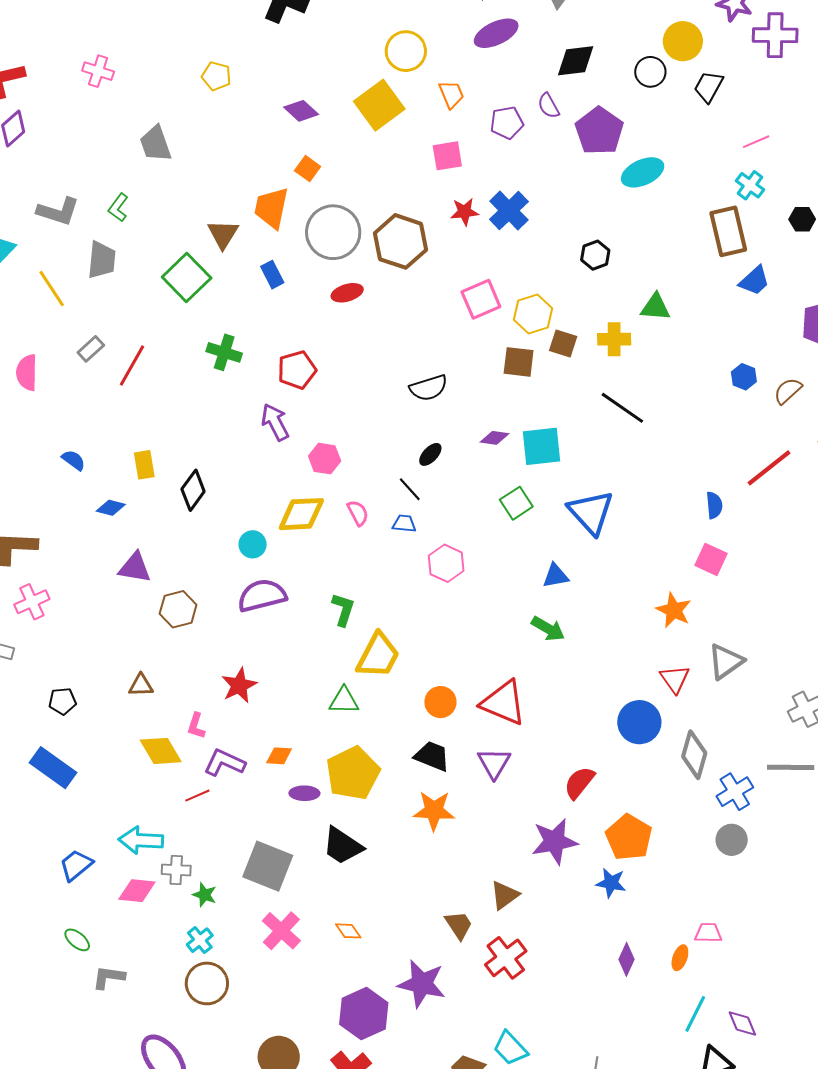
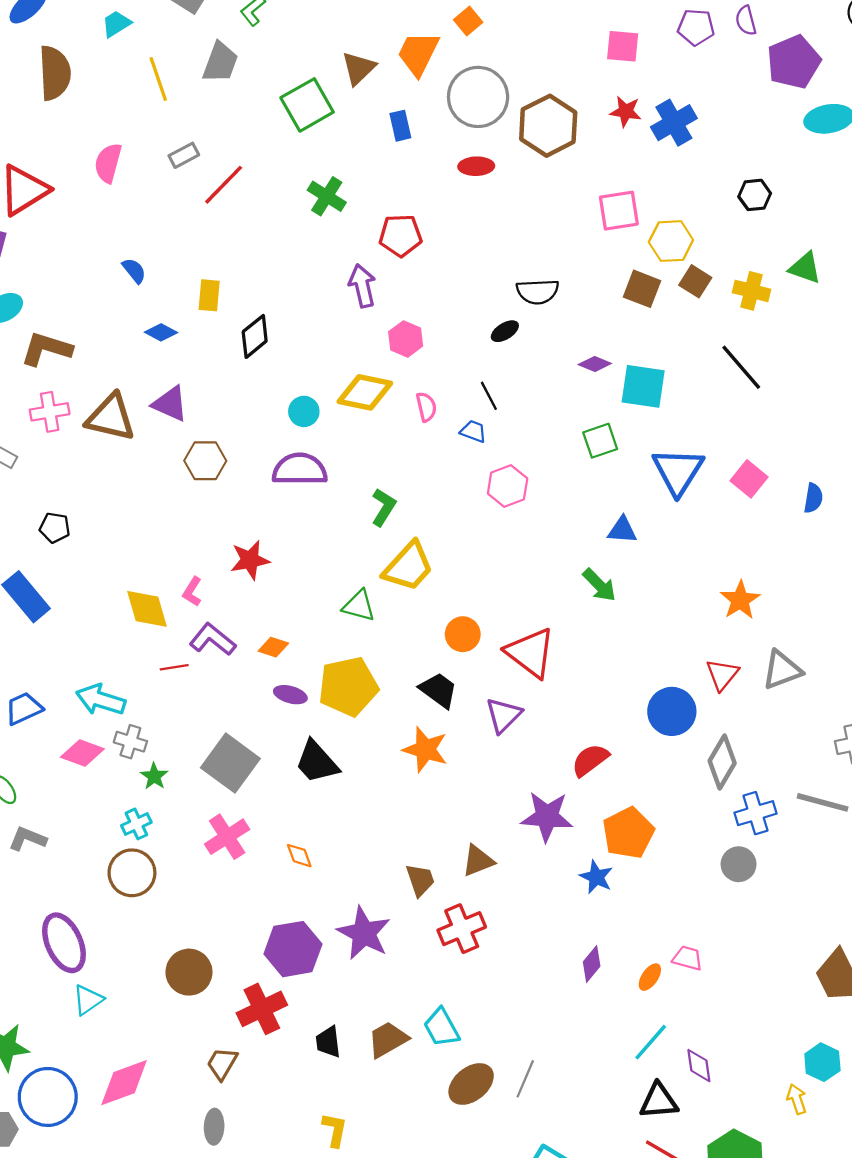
black ellipse: (430, 454) -> (505, 331), moved
pink square: (711, 559) -> (749, 479), moved
brown triangle: (141, 685) -> (111, 417), moved, size x1.8

